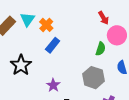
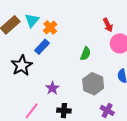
blue rectangle: (53, 45) -> (42, 47), moved
green semicircle: (101, 49) -> (85, 54), moved

